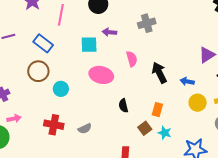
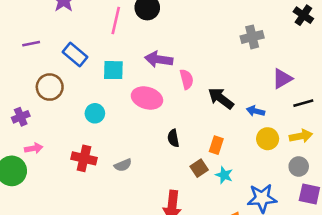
pink line: (61, 15) -> (116, 21), moved
gray cross: (147, 23) -> (252, 37), moved
purple arrow: (109, 32) -> (159, 59), moved, size x1.5
cyan square: (89, 45) -> (113, 70), moved
brown circle: (38, 71) -> (50, 87), moved
black arrow: (159, 73) -> (221, 98), turned -30

